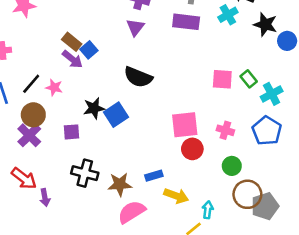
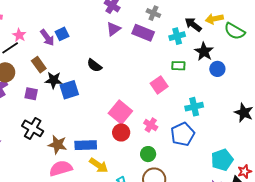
purple triangle: (135, 27) -> (113, 29), moved
brown rectangle: (72, 42) -> (39, 65), moved
black semicircle: (138, 77) -> (94, 65), size x0.7
pink square: (222, 79) -> (159, 85), turned 36
green rectangle: (249, 79) -> (178, 66), moved, turned -64
pink star: (54, 87) -> (19, 35), moved
pink square: (185, 125) -> (120, 112), turned 30
blue rectangle: (154, 176) -> (86, 145), size x1.5

